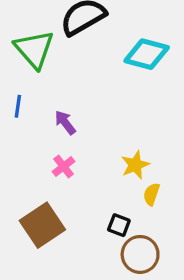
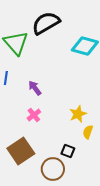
brown circle: (140, 254) -> (53, 169), moved

